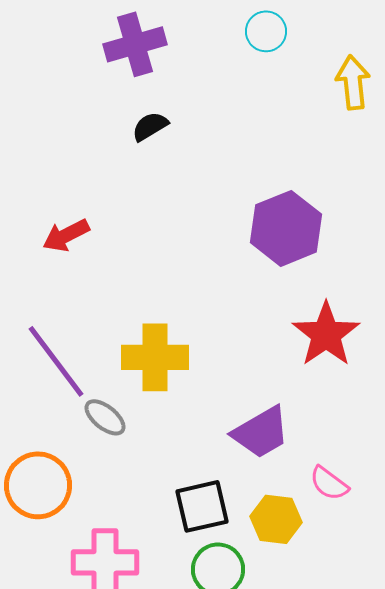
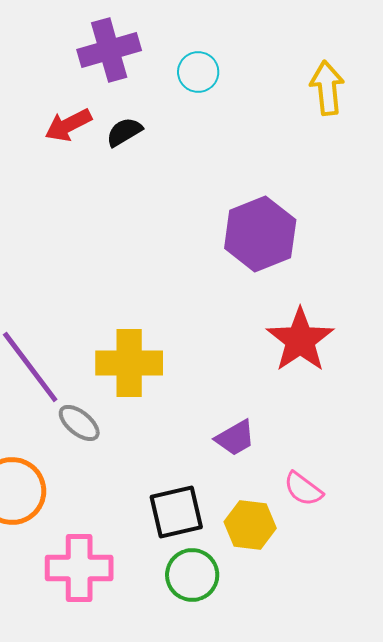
cyan circle: (266, 31) -> (198, 72), moved
red arrow: (66, 235) -> (68, 125), moved
purple trapezoid: (261, 432) -> (235, 438), size x0.7

